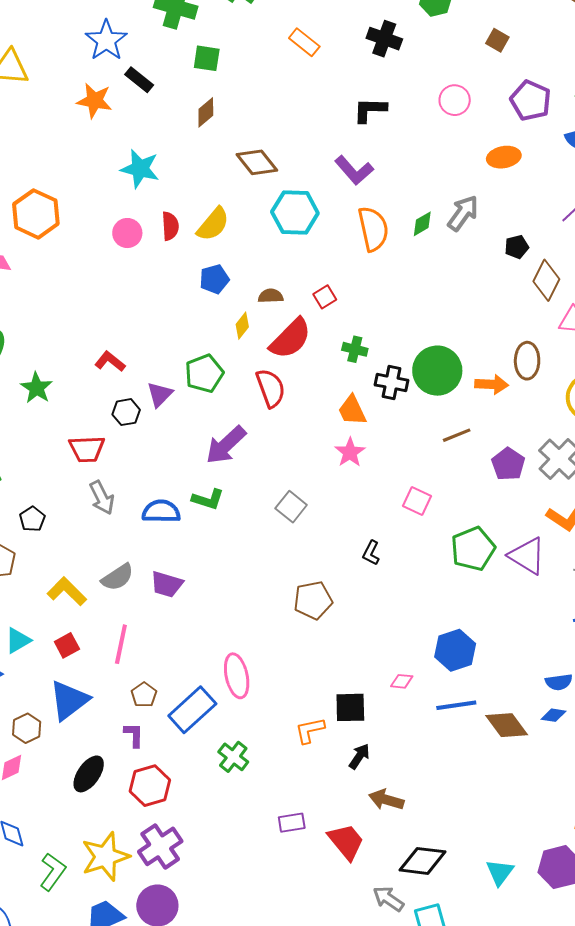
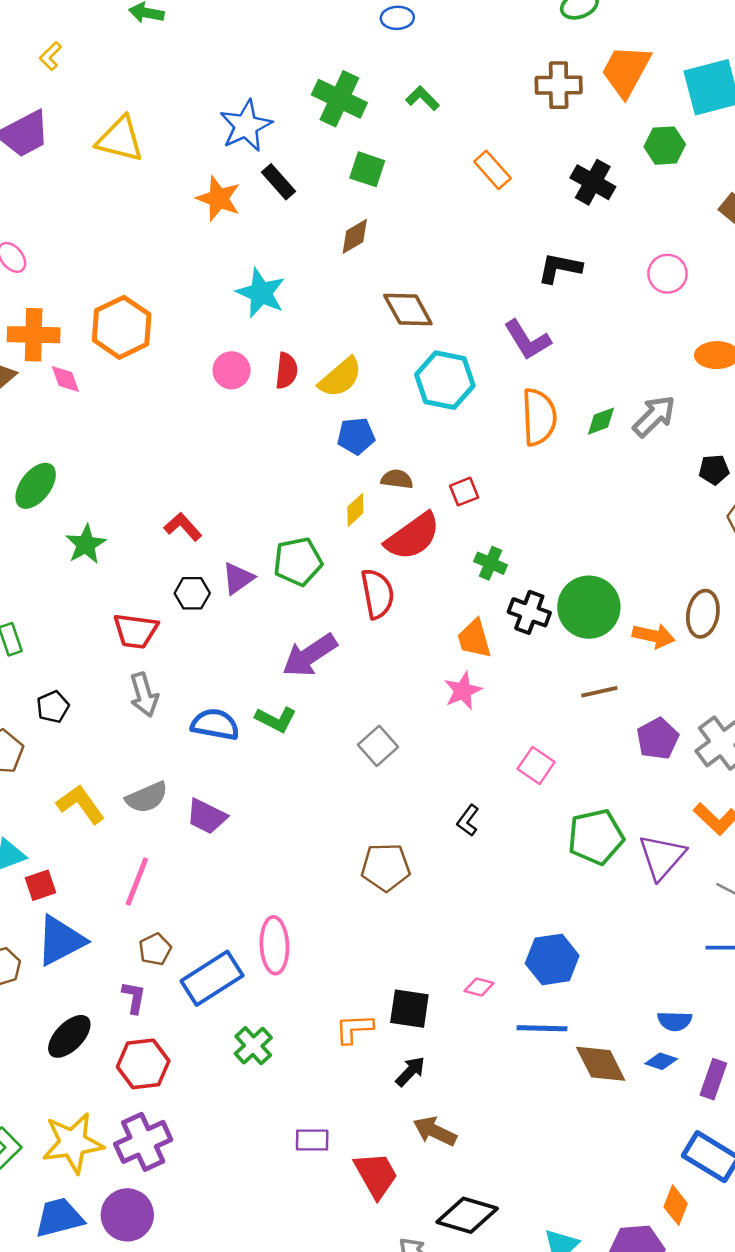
blue pentagon: (214, 279) -> (356, 436), moved
purple triangle: (527, 556) -> (662, 857), turned 30
red square: (67, 645) -> (41, 885), moved

